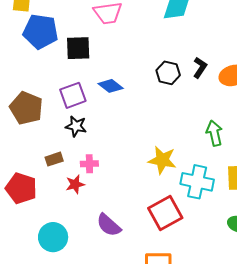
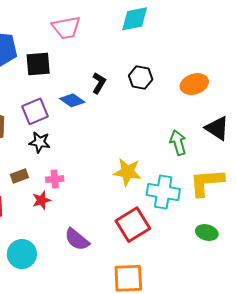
black L-shape: (200, 68) -> (99, 83), moved
black hexagon: (168, 73) -> (141, 78), moved

